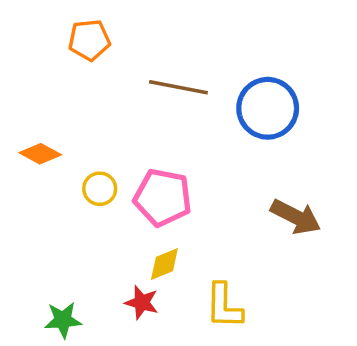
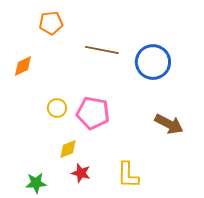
orange diamond: (40, 154) -> (23, 66), moved, turned -55
yellow diamond: (164, 264) -> (68, 149), moved

